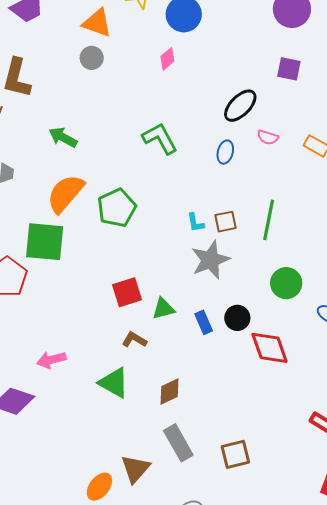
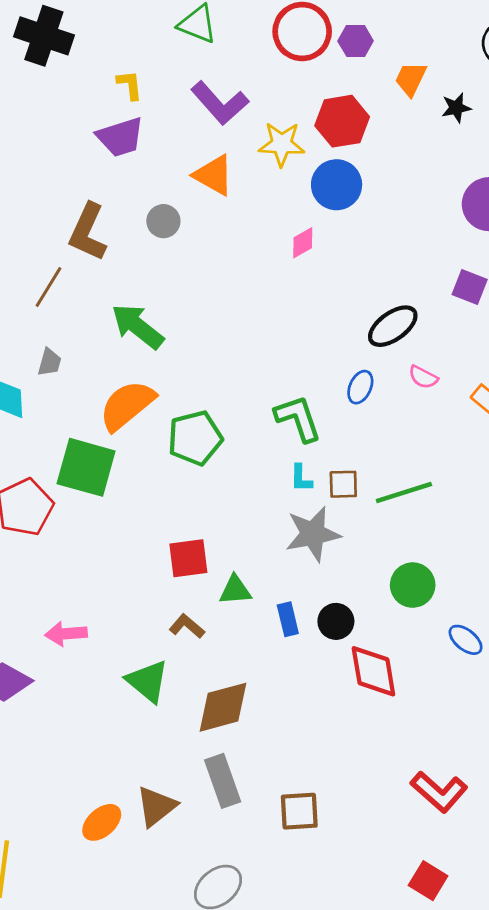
gray circle: (92, 58) -> (163, 221), moved
green arrow: (63, 137) -> (138, 326), size x1.4
green L-shape: (160, 139) -> (298, 418), moved
green line: (269, 220) -> (404, 492), turned 51
brown diamond: (169, 392) -> (223, 707), size x1.5

